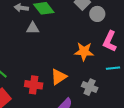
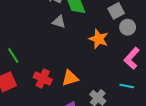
orange star: (84, 51) -> (99, 39), moved

